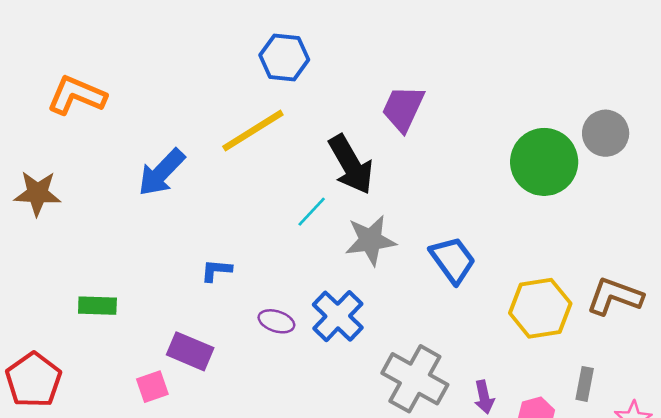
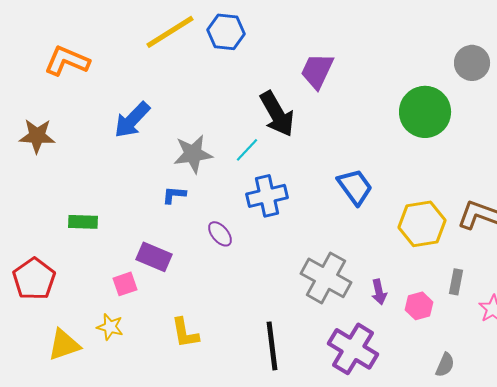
yellow line: (253, 131) -> (170, 32), moved
gray circle: (606, 133) -> (472, 63), moved
gray star: (370, 240) -> (193, 154), moved
blue cross: (338, 316) -> (267, 196), moved, turned 33
purple ellipse: (276, 321) -> (220, 234), turned 32

